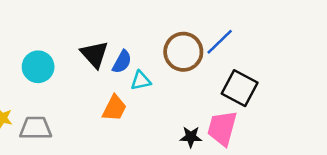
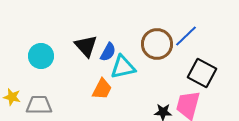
cyan triangle: (141, 81) -> (123, 67), size x1.5

